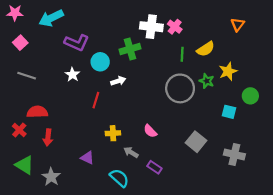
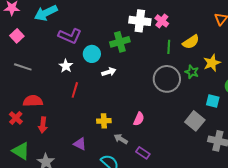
red line: (96, 100) -> (75, 90), moved
pink semicircle: (150, 131) -> (139, 119), turned -112
gray square: (196, 142) -> (195, 121), moved

